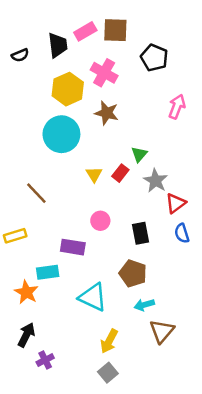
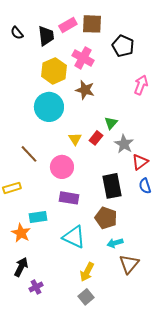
black semicircle: (20, 55) -> (17, 33), moved, turned 72
pink circle: (100, 221) -> (62, 167), moved, size x1.5
black rectangle: (140, 233) -> (112, 186), size x1.4
purple rectangle: (73, 247) -> (69, 198), moved

